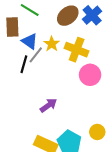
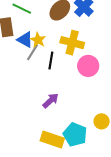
yellow star: (52, 44) -> (38, 40), moved
black line: (24, 64) -> (51, 60), moved

